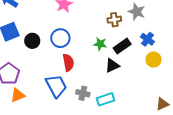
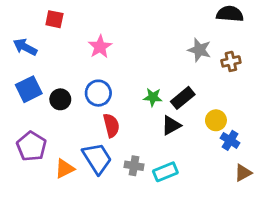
brown cross: (114, 20) -> (231, 61), moved
blue cross: (147, 39) -> (230, 140), moved
yellow circle: (153, 60) -> (216, 120), moved
orange triangle: (18, 95) -> (65, 169), moved

